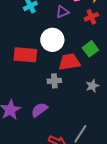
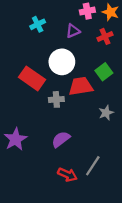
red rectangle: (25, 55) -> (32, 78), turned 30
gray cross: (54, 81) -> (56, 99), moved
purple semicircle: (39, 110) -> (61, 139), moved

